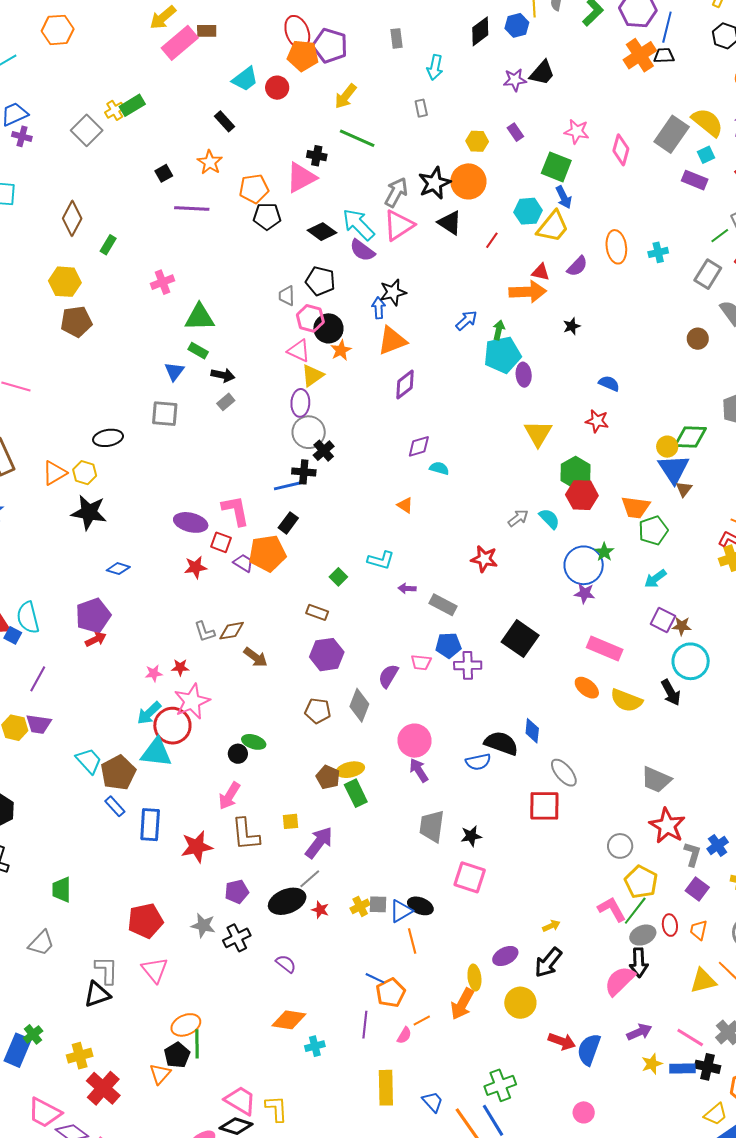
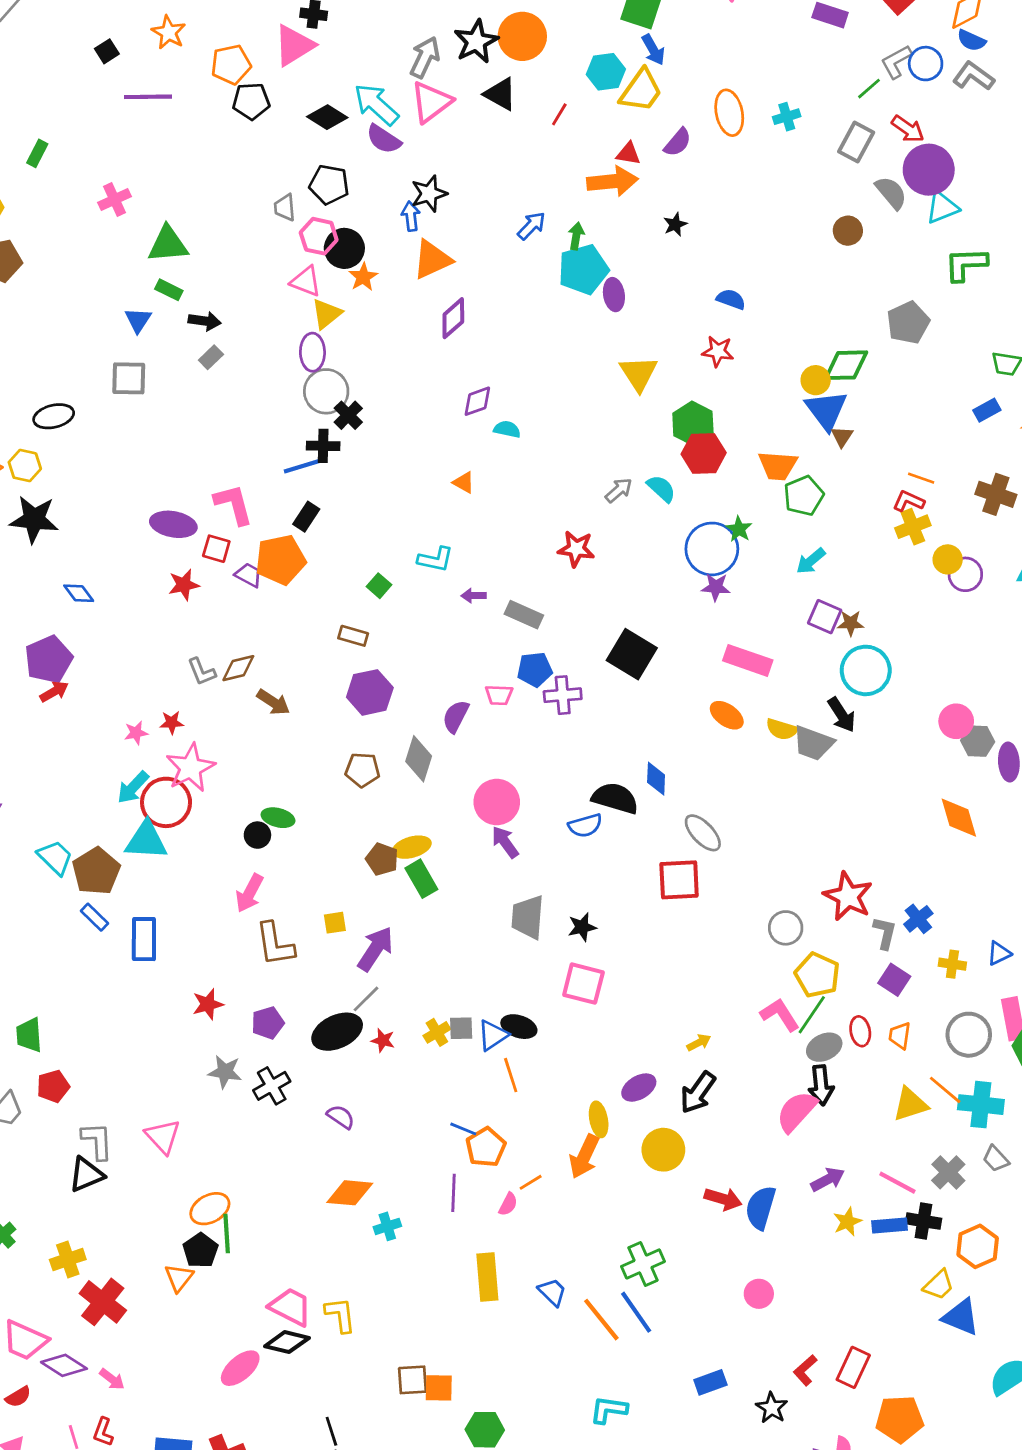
blue diamond: (118, 569) -> (79, 593), turned 40
yellow semicircle: (626, 700) -> (782, 729), size x0.7
gray trapezoid: (656, 780) -> (813, 743), moved
red star: (197, 847) -> (208, 1004), moved, size x0.7
red pentagon: (145, 921) -> (53, 1086), moved, size x0.7

